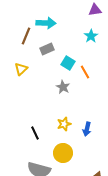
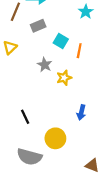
orange line: (85, 72) -> (79, 51), turned 40
gray star: (63, 87) -> (45, 65), moved
yellow star: (64, 124) -> (64, 78), moved

